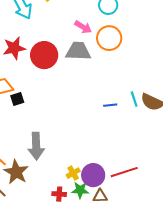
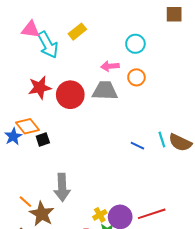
pink arrow: (83, 27) -> (110, 66), turned 144
orange circle: (109, 38) -> (136, 77), size x0.7
blue line: (110, 105) -> (137, 146), turned 32

